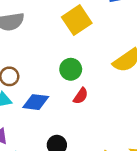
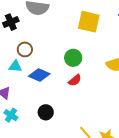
yellow square: (77, 20) -> (89, 22), turned 30

